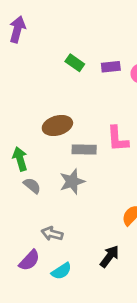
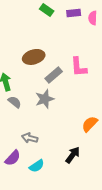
gray rectangle: (84, 150) -> (54, 75), turned -42

